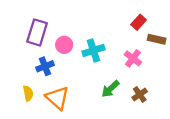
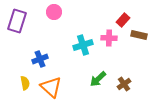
purple rectangle: (37, 32) -> (17, 21), moved
pink circle: (64, 45) -> (54, 12), moved
pink cross: (133, 58) -> (109, 38), moved, turned -35

